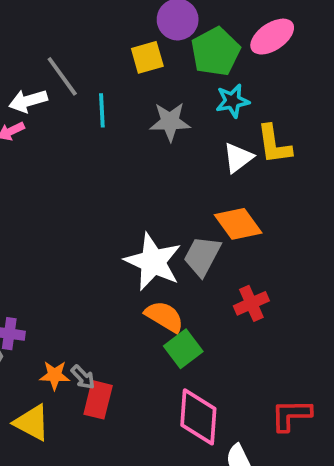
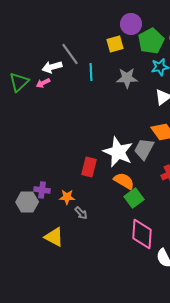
orange star: (55, 375) -> (67, 197), moved
red rectangle: (98, 400) -> (89, 167), moved

